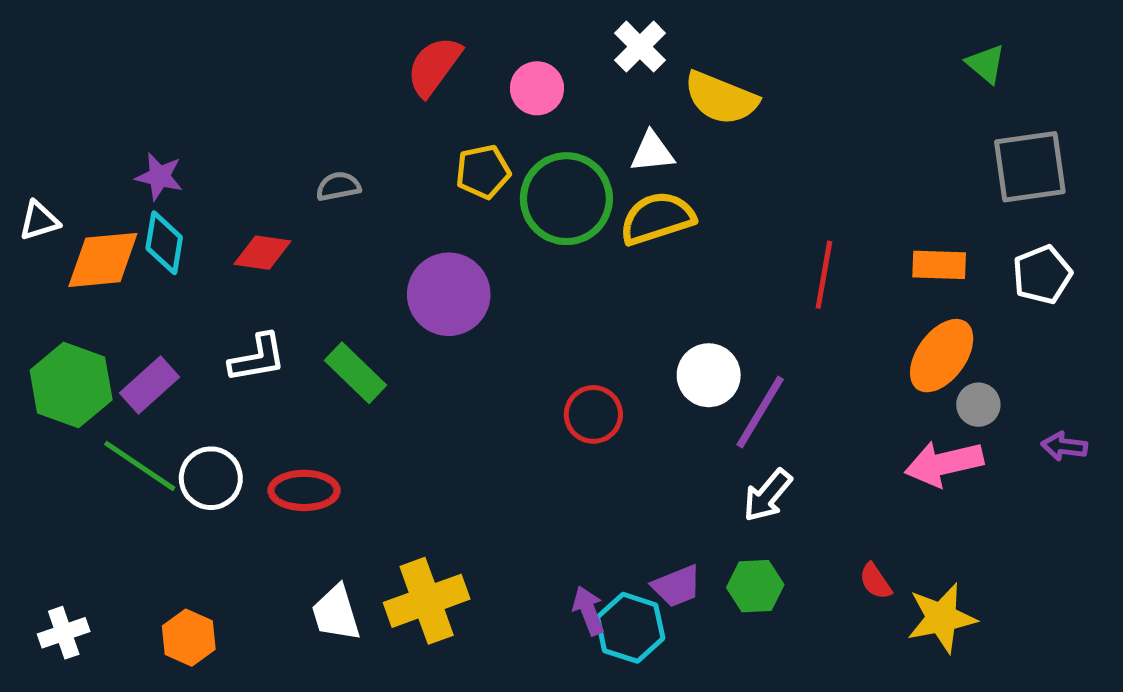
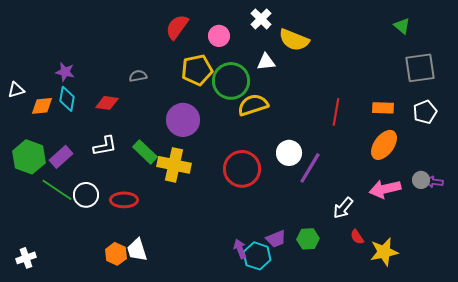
yellow pentagon: (483, 172) -> (197, 70), size x1.4
yellow semicircle: (657, 218) -> (253, 105), moved
orange diamond: (103, 260) -> (42, 106), size x0.7
gray circle: (978, 405) -> (421, 180), moved
red circle: (593, 414) -> (242, 169), size x1.6
white arrow: (767, 495) -> (343, 208), moved
yellow cross: (427, 601) -> (174, 165), moved, turned 32
orange hexagon: (189, 638) -> (116, 254), moved

